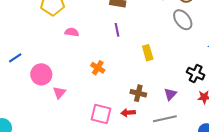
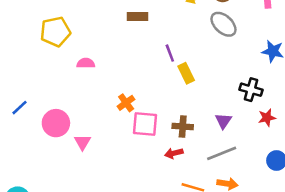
purple line: (117, 30) -> (170, 53), moved
orange cross: (98, 68) -> (126, 103), turned 32
pink square: (101, 114) -> (145, 124), moved

